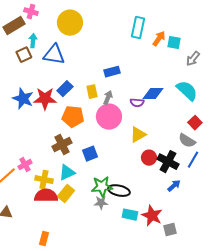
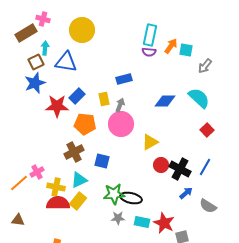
blue star: (23, 99) -> (35, 83), moved, turned 30
purple semicircle: (137, 103) -> (149, 52), moved
gray semicircle: (187, 141) -> (208, 206), moved
blue square: (90, 154) -> (102, 161), turned 35
gray star: (101, 203) -> (118, 218), moved

